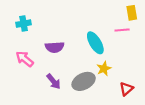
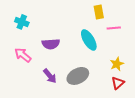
yellow rectangle: (132, 13) -> (99, 12), moved
cyan cross: (24, 24) -> (22, 22), turned 32
yellow star: (104, 69) -> (117, 64), moved

